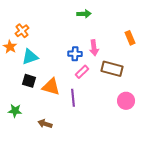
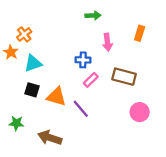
orange rectangle: (130, 38) -> (140, 33), moved, turned 40
pink arrow: (94, 48) -> (107, 42), moved
purple line: (73, 98) -> (81, 109), turned -36
brown arrow: (45, 124) -> (50, 138), size x1.5

